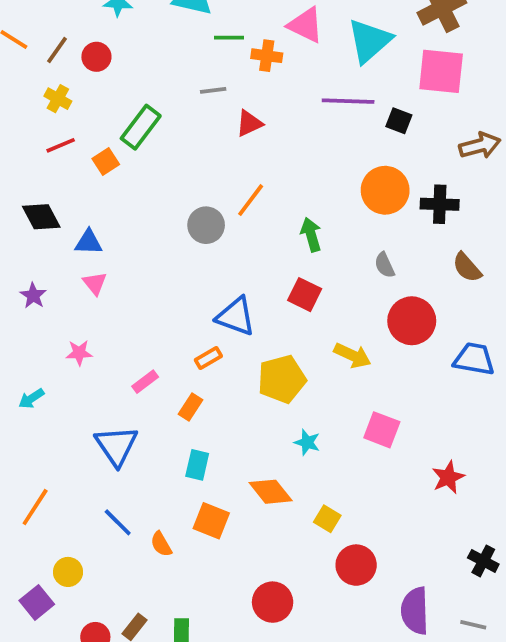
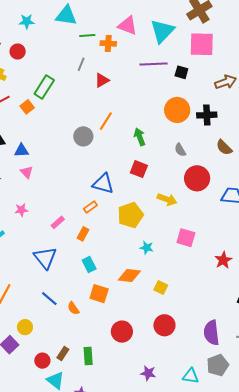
gray line: (213, 90) -> (81, 64), turned -56
cyan rectangle: (197, 465) -> (89, 264), turned -35
orange diamond: (271, 492) -> (129, 276), turned -40
red circle: (356, 565) -> (164, 325), moved
red circle: (273, 602) -> (122, 332), moved

